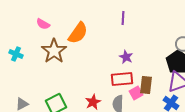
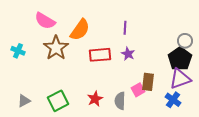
purple line: (123, 18) -> (125, 28), moved
pink semicircle: (43, 24) -> (45, 21), size x1.5
red rectangle: (122, 79) -> (100, 55), moved

